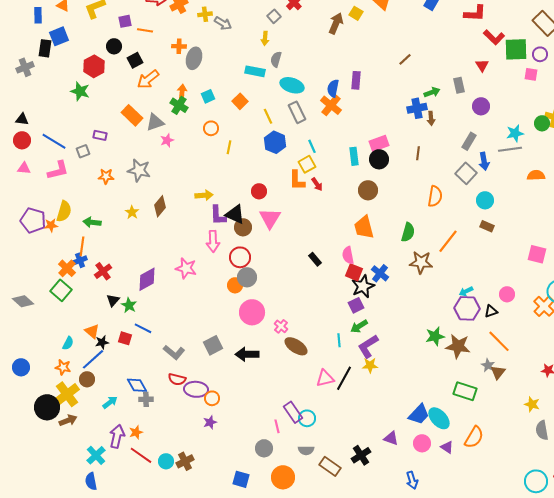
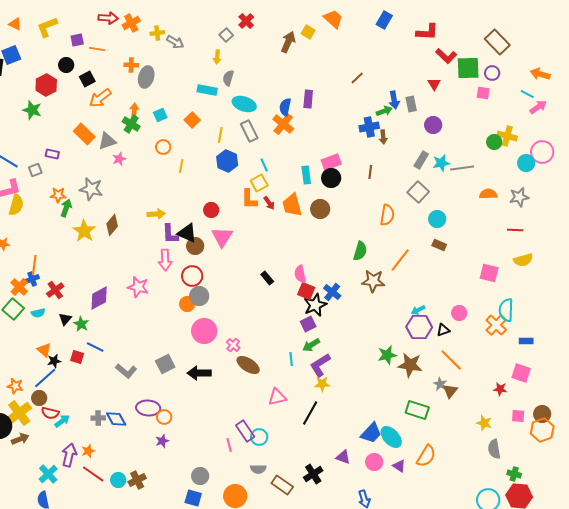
yellow line: (268, 116) -> (220, 135), turned 35
cyan star: (515, 133) -> (441, 163), moved
blue arrow: (484, 161) -> (394, 100), moved
yellow semicircle: (64, 211) -> (16, 205), moved
yellow star: (132, 212) -> (84, 231), size x1.6
green arrow: (92, 222) -> (66, 208), moved, turned 102
orange trapezoid: (364, 227) -> (292, 205), moved
cyan semicircle: (68, 343) -> (38, 313), moved, turned 48
black line: (344, 378) -> (310, 413), moved
red semicircle: (177, 379) -> (50, 413), moved
blue diamond: (137, 385) -> (116, 419), moved
gray circle: (264, 448) -> (200, 476), moved

